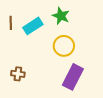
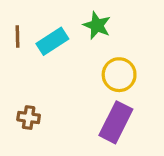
yellow circle: (64, 46) -> (119, 75), moved

